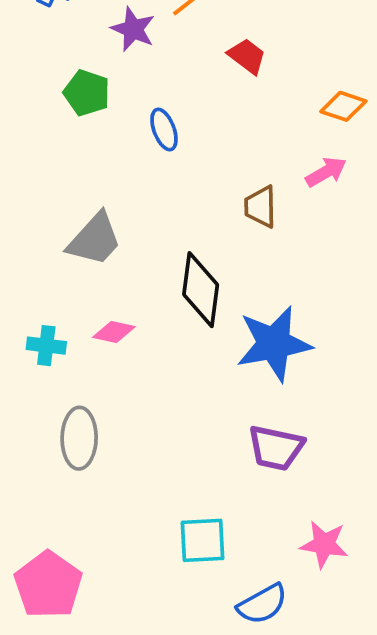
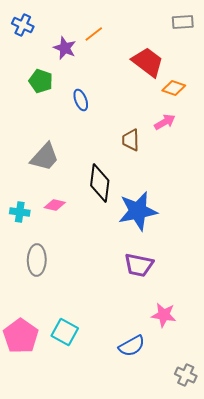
red trapezoid: (247, 56) -> (148, 62), moved, size x1.6
cyan square: (203, 540) -> (65, 332), moved, turned 32

